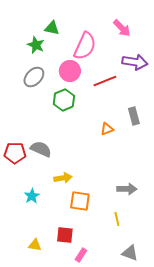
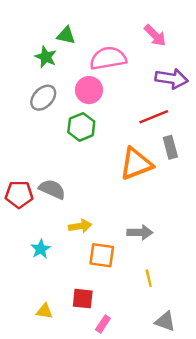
pink semicircle: (85, 46) -> (108, 58), turned -124
red line: (105, 81) -> (154, 117), moved
orange triangle: (107, 129) -> (136, 164), size x2.0
gray arrow: (127, 189) -> (140, 232), moved

